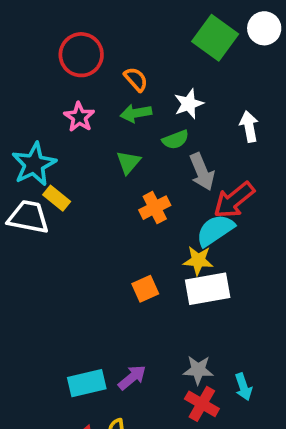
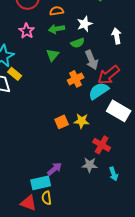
orange semicircle: (136, 79) -> (57, 11), turned -56
orange cross: (155, 208) -> (76, 79), moved
yellow star: (198, 260) -> (82, 121), moved
white rectangle: (208, 289) -> (119, 111), moved, turned 40
cyan rectangle: (87, 383) -> (41, 183), moved
red cross: (202, 404) -> (102, 145), moved

